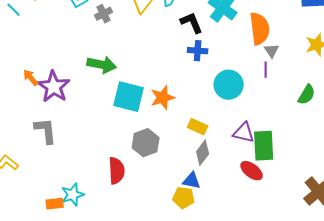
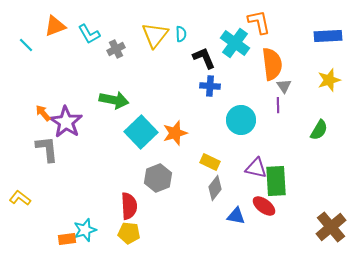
cyan square: (129, 97) -> (141, 132), turned 32
gray L-shape: (46, 131) -> (47, 149), moved
blue triangle: (192, 181) -> (236, 216), moved
yellow pentagon: (184, 198) -> (129, 233), moved

